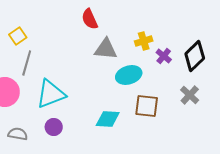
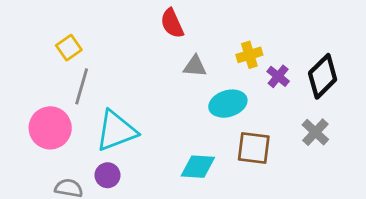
gray triangle: (106, 49) -> (195, 66), size x0.7
purple circle: (54, 127) -> (108, 175), moved

